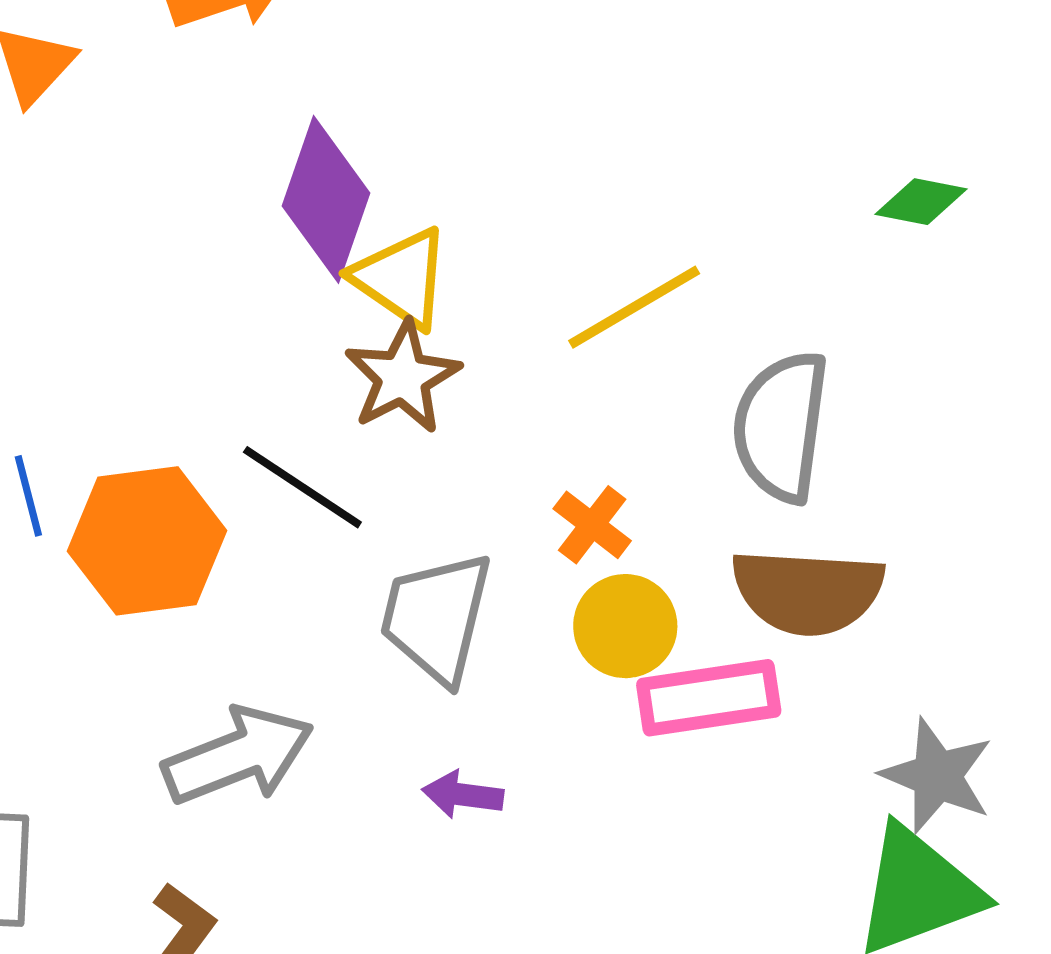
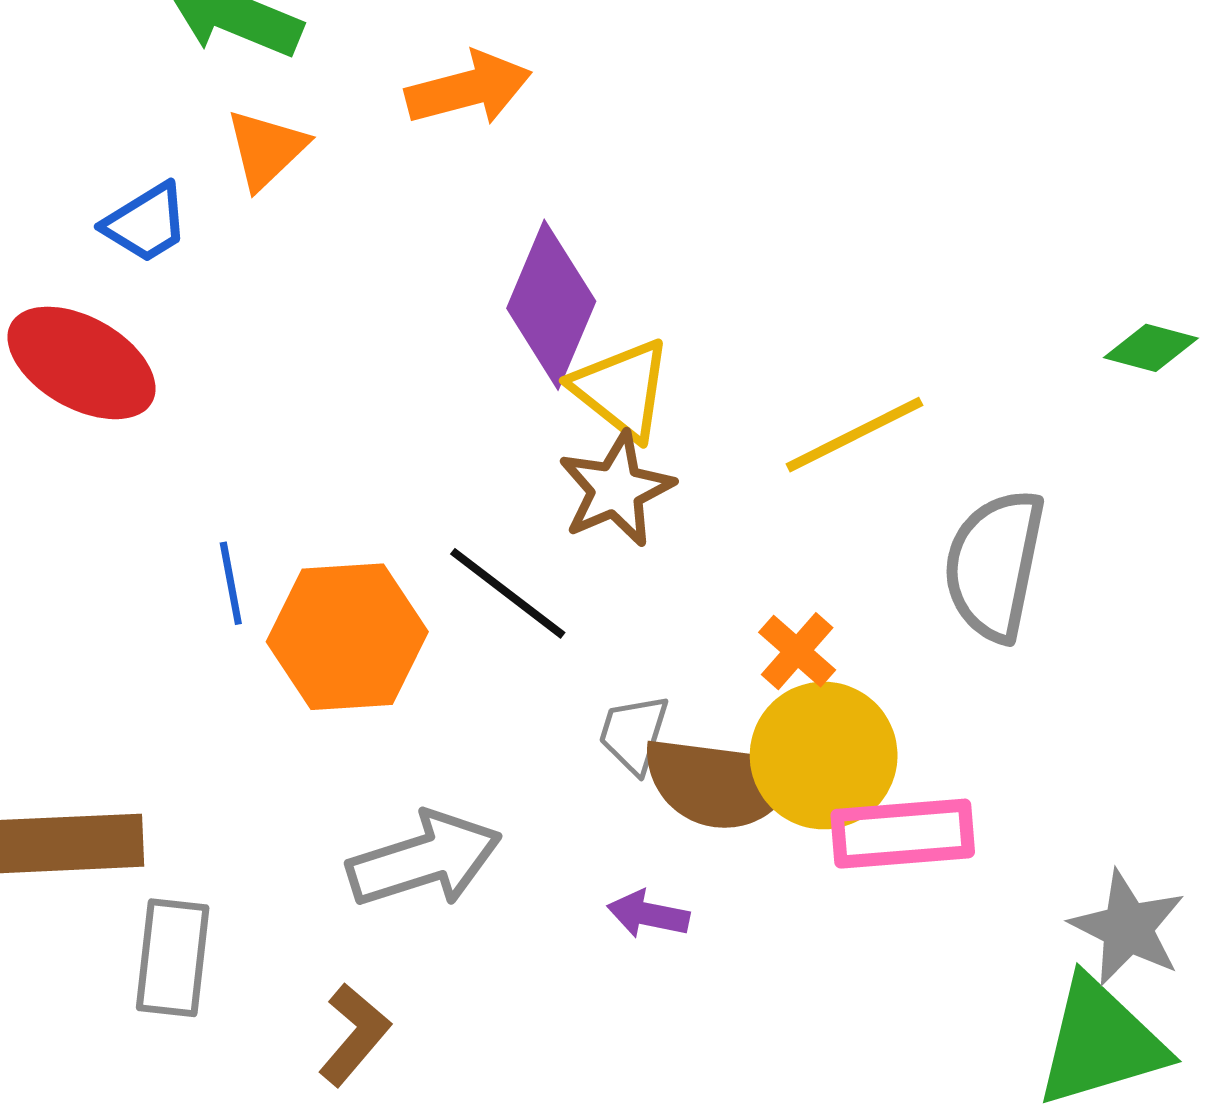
brown semicircle: (808, 592) -> (720, 783), moved
gray trapezoid: (436, 617) -> (634, 734), size x0.6
yellow circle: (625, 626) -> (824, 755), size x1.4

